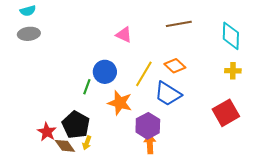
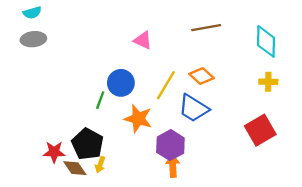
red star: (47, 132) -> (54, 152), turned -30

